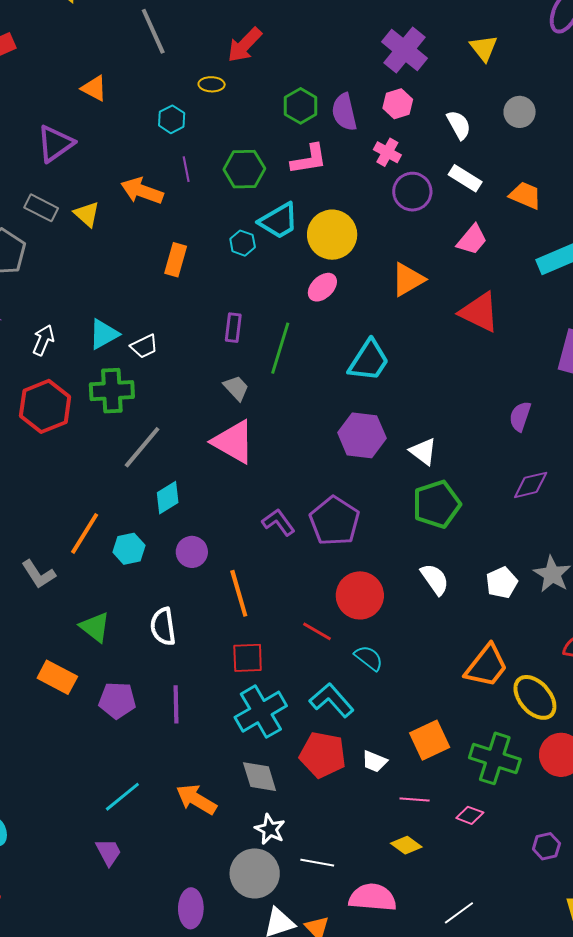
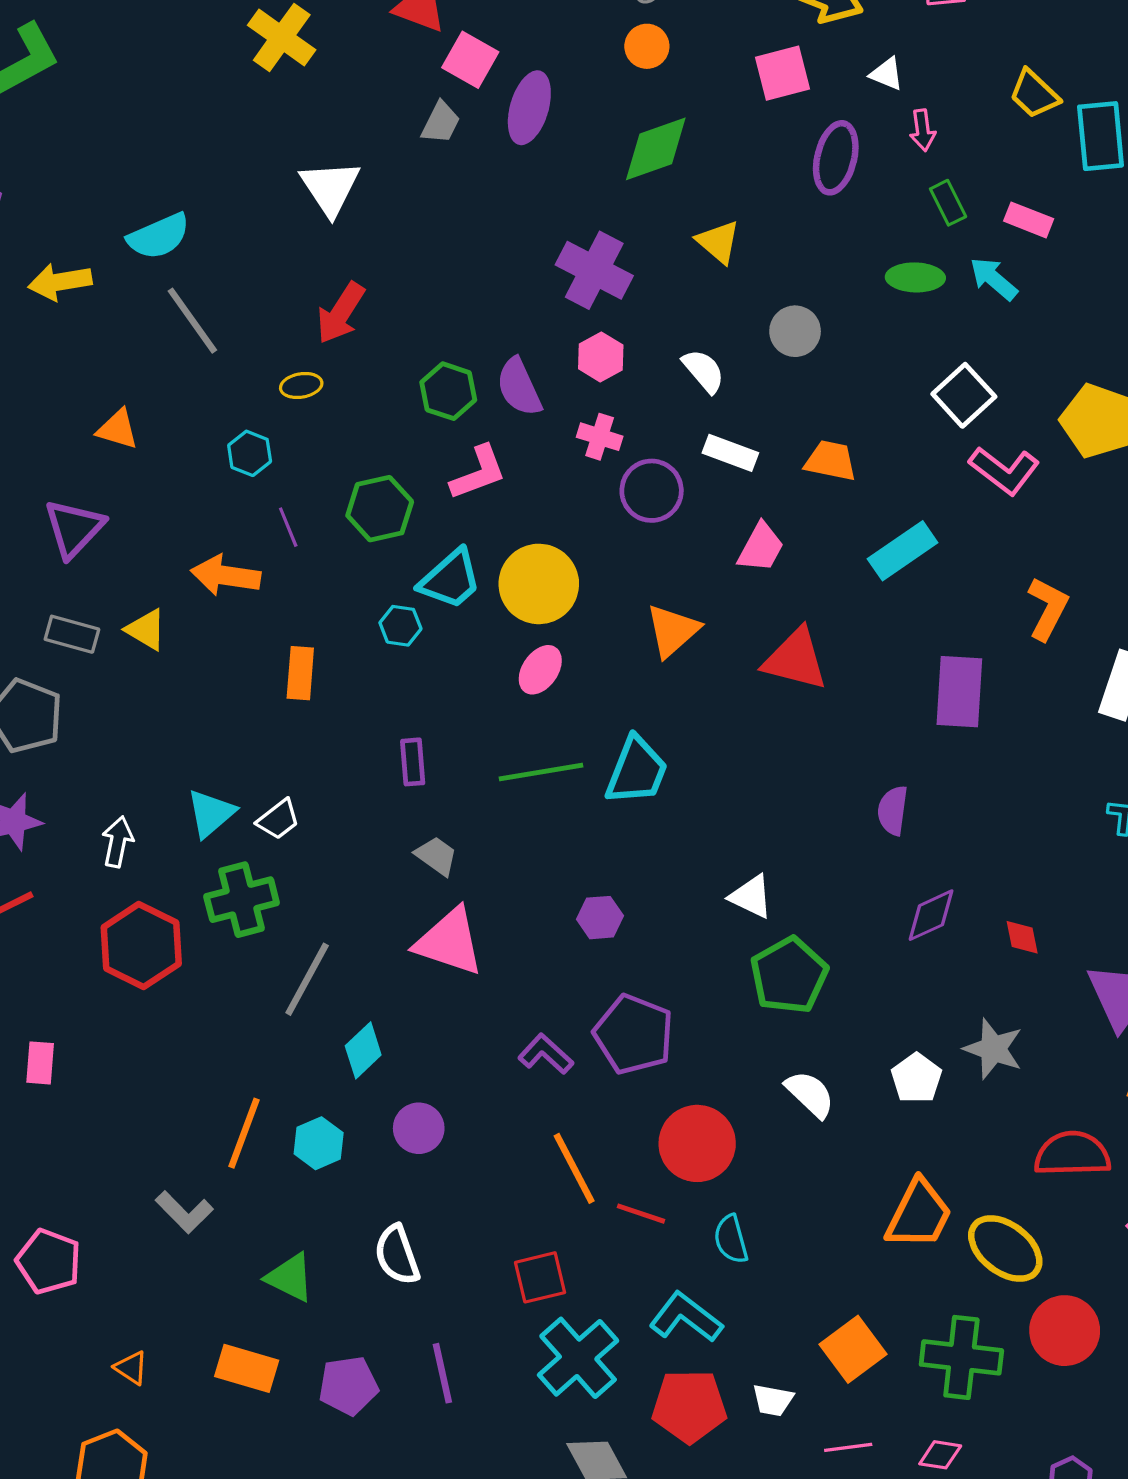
green line: (280, 348) -> (541, 772), moved, turned 75
purple hexagon: (362, 435) -> (600, 918), moved, size x0.6
orange line: (239, 593) -> (574, 1168), moved
cyan semicircle: (369, 658) -> (731, 1239), turned -132

